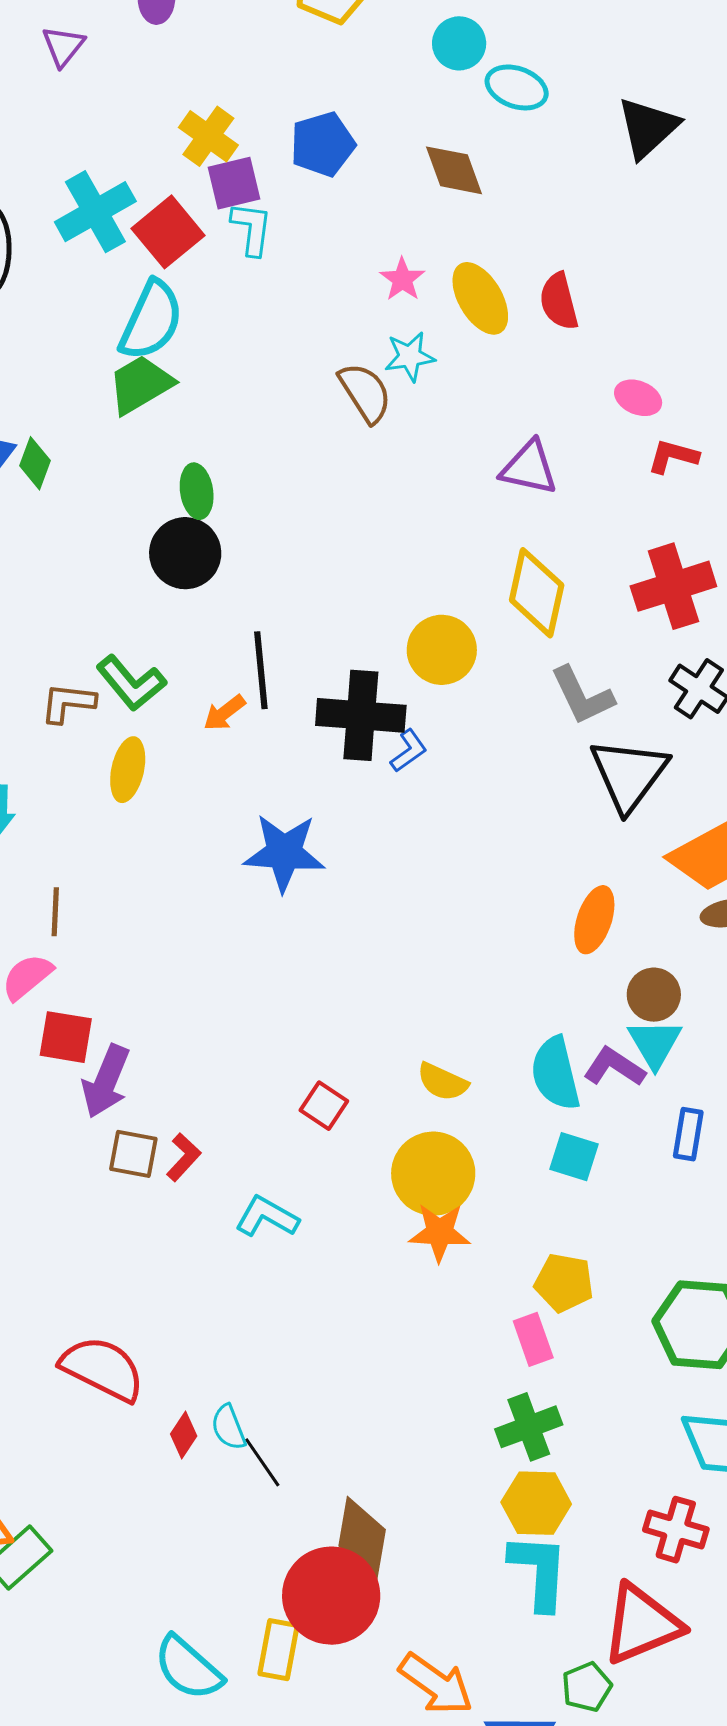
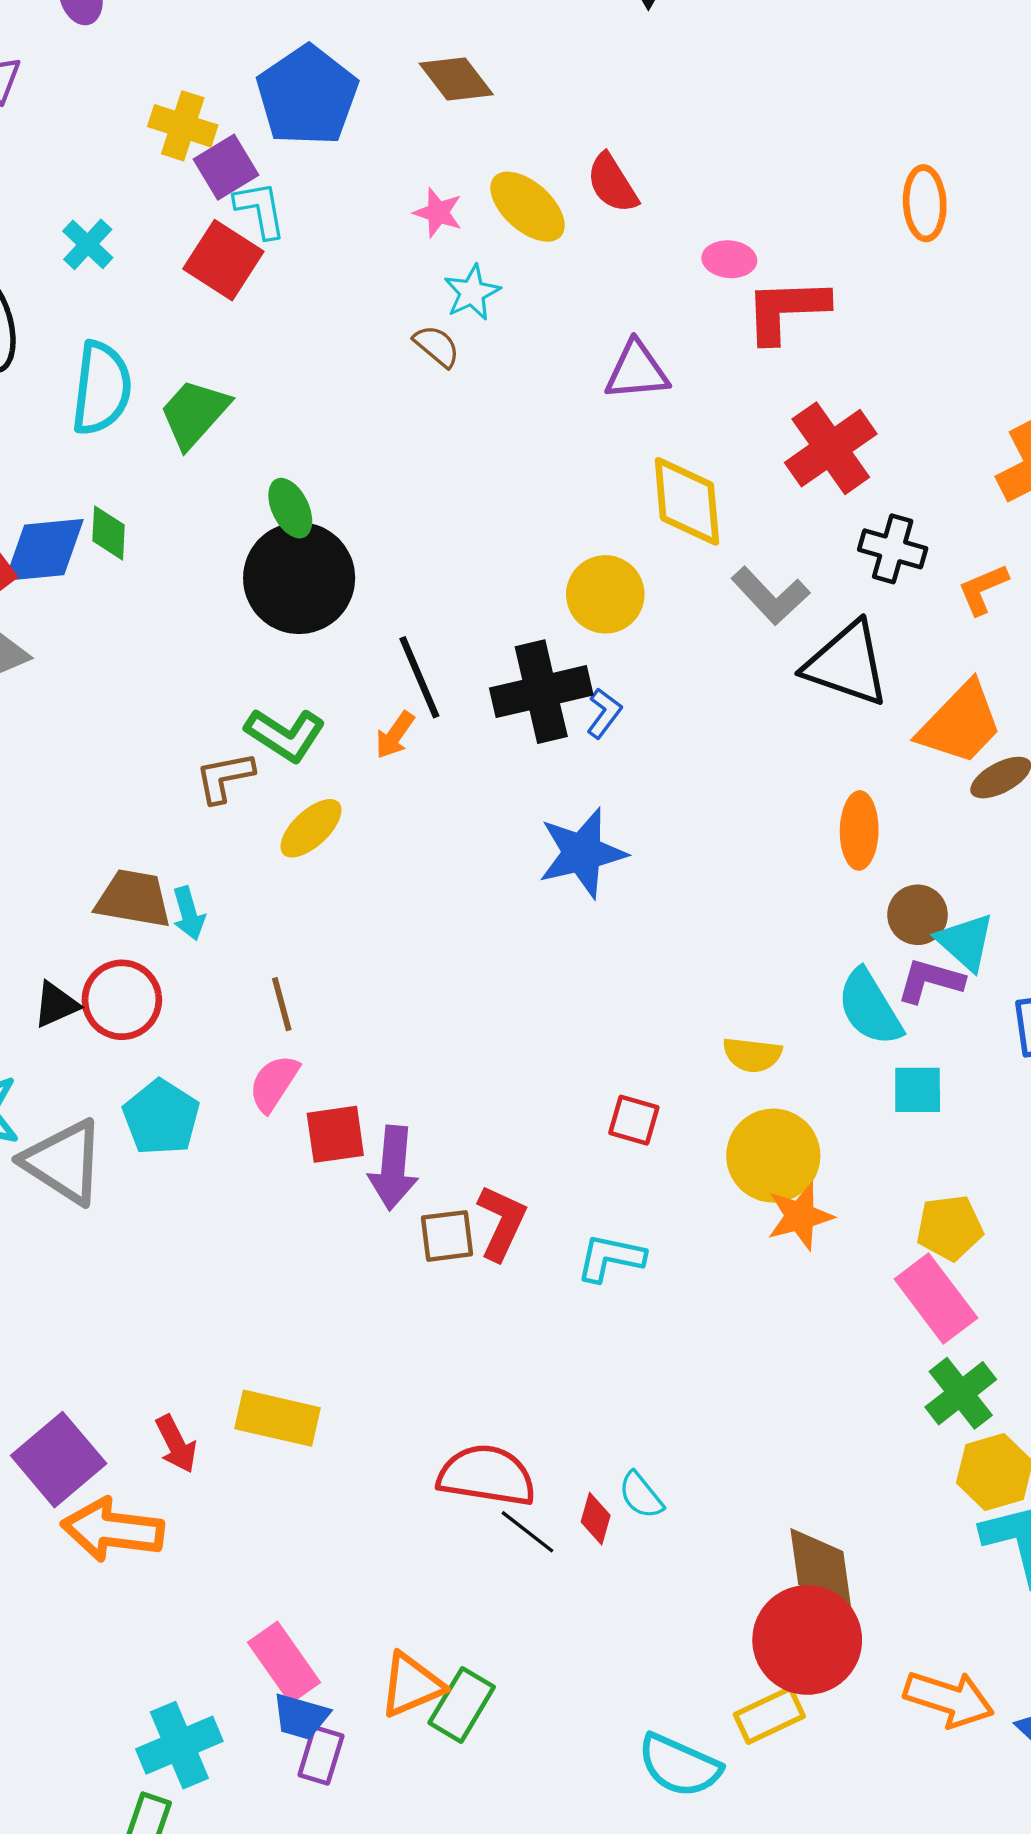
blue pentagon: (323, 144) -> (307, 96), size x1.4
cyan cross: (95, 212) -> (88, 244), size x0.6
red square: (168, 232) -> (223, 260), moved
cyan semicircle: (151, 320) -> (101, 388), moved
brown semicircle: (365, 393) -> (437, 346), size x0.7
red L-shape: (673, 456) -> (786, 310), size x1.6
black circle: (185, 553) -> (299, 578), size x1.4
yellow ellipse: (128, 770) -> (311, 828), turned 52
black triangle: (629, 774) -> (847, 664), turned -30
blue star: (284, 853) -> (582, 853), moved
brown circle: (654, 995) -> (918, 915), moved
red L-shape: (184, 1157) -> (502, 1223), size x1.4
pink rectangle: (533, 1339) -> (936, 1299), size x1.5
black line: (262, 1462) -> (527, 1532), moved
yellow rectangle: (279, 1650) -> (769, 1715), turned 72

